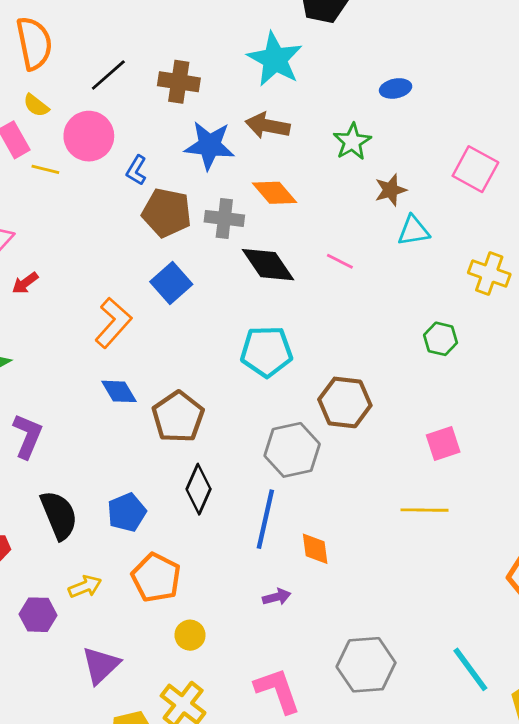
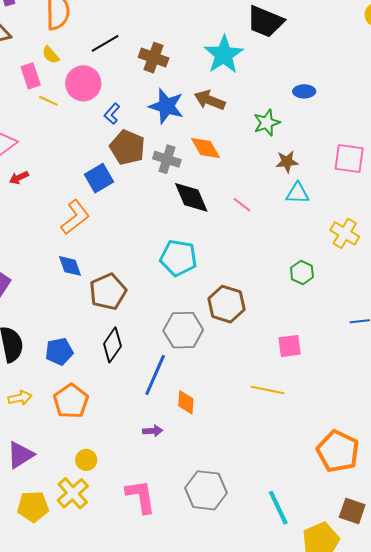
pink square: (475, 169) -> (349, 159), turned -32
blue square: (171, 283) -> (99, 178), moved
yellow circle: (190, 635) -> (86, 460), moved

